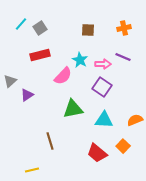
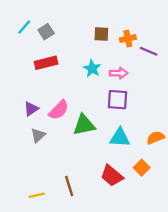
orange cross: (124, 28) -> (128, 39), moved
purple line: (123, 57) -> (149, 51), moved
pink semicircle: (63, 76) -> (59, 110), moved
gray triangle: (10, 81) -> (38, 135), moved
purple square: (102, 87) -> (117, 100), turned -30
brown line: (50, 141) -> (69, 186), moved

